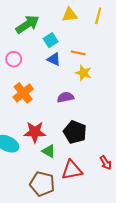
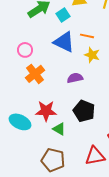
cyan square: (51, 40) -> (63, 15), moved
pink circle: (14, 59) -> (25, 50), moved
blue triangle: (54, 59) -> (64, 42), size x1.6
red triangle: (72, 170) -> (95, 156), moved

